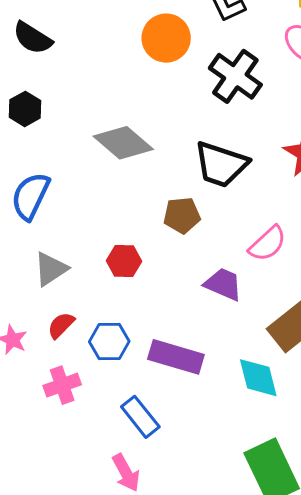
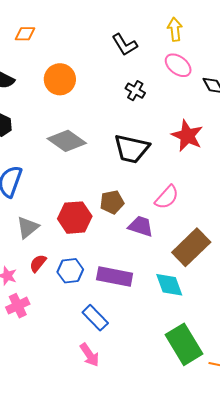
orange circle: (166, 38) -> (60, 79), moved
black cross: (235, 76) -> (135, 91), size x0.6
brown pentagon: (182, 215) -> (112, 202), moved
red hexagon: (124, 261) -> (75, 218), size x1.5
pink cross: (62, 385) -> (18, 306), moved

